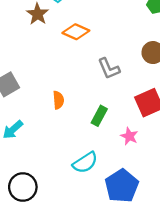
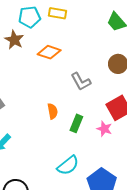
orange semicircle: (58, 100) -> (53, 111), moved
pink star: (129, 136) -> (104, 129), moved

